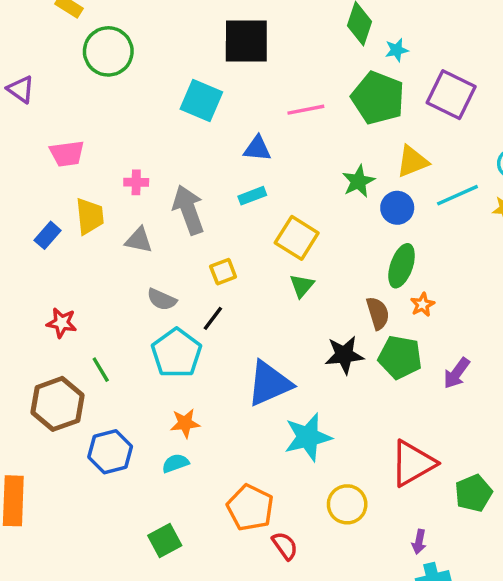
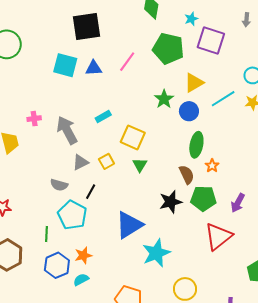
cyan star: (397, 50) -> (191, 19), moved
pink line: (306, 110) -> (127, 62), turned -35
blue triangle: (257, 149) -> (94, 68), moved
gray triangle: (139, 240) -> (80, 162), moved, turned -30
yellow square: (223, 272) -> (106, 161), moved
green line: (101, 370) -> (47, 234), moved, turned 42
blue hexagon: (110, 452) -> (57, 265), moved
red triangle: (413, 463) -> (218, 236), moved

